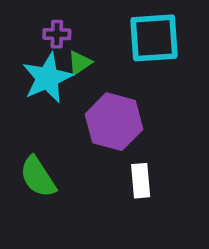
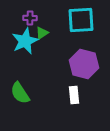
purple hexagon: (114, 122) -> (84, 64), moved

